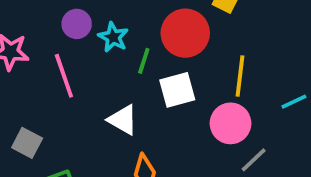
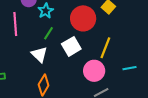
green line: (144, 61) -> (49, 33), moved
white square: (177, 90) -> (71, 46), turned -30

